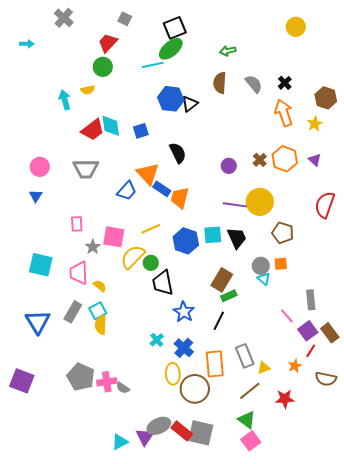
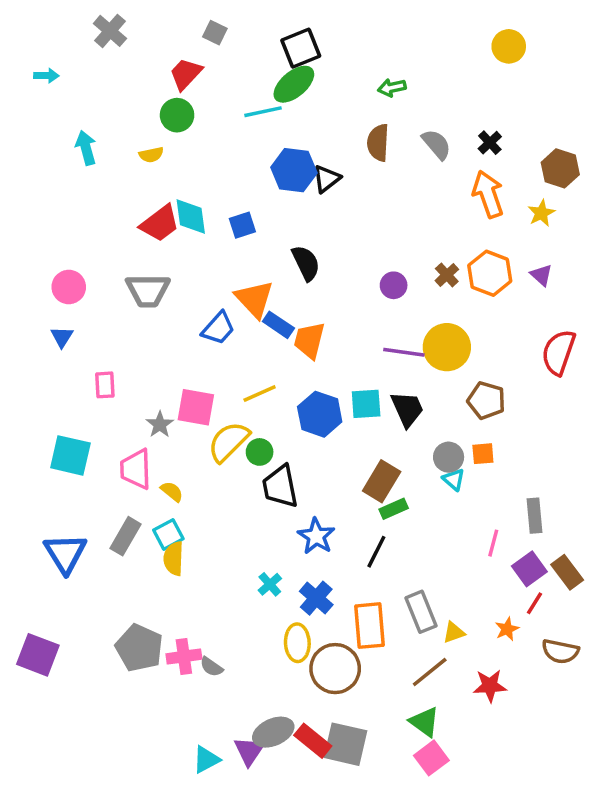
cyan arrow: (65, 100) -> (86, 148), moved
pink rectangle: (77, 224) -> (105, 385), moved
pink line: (287, 316) -> (493, 543), turned 56

